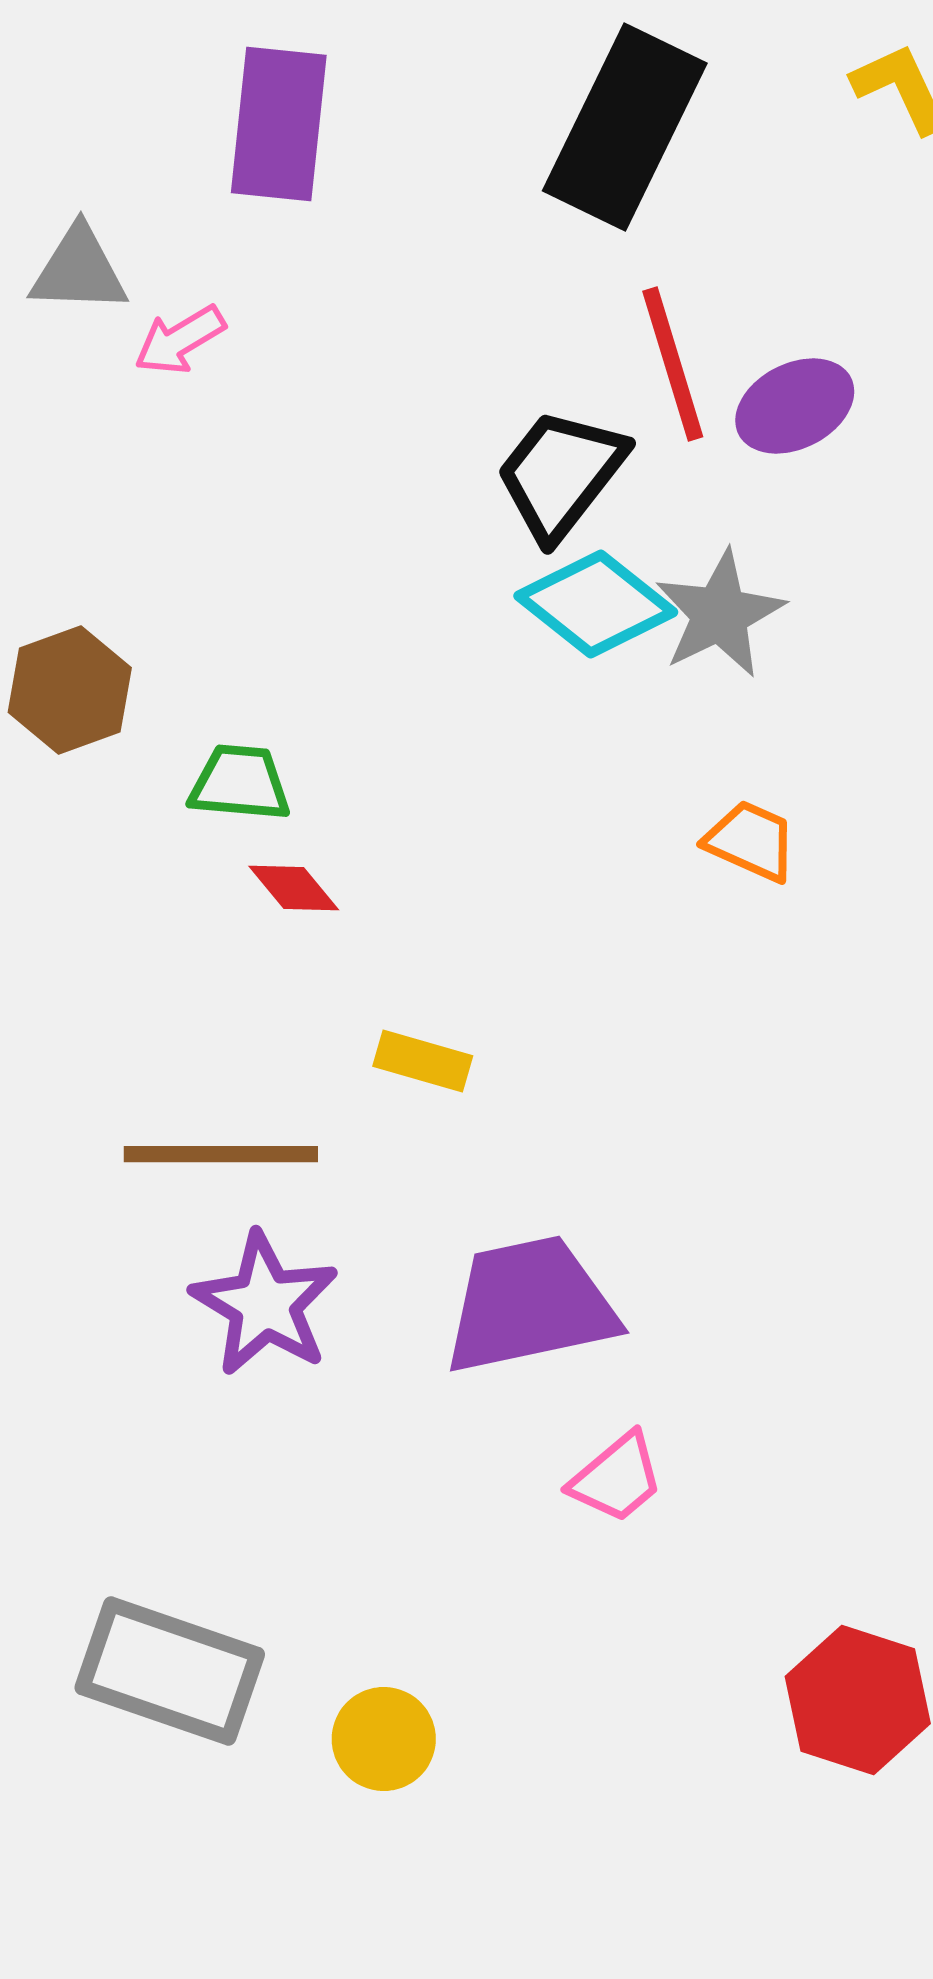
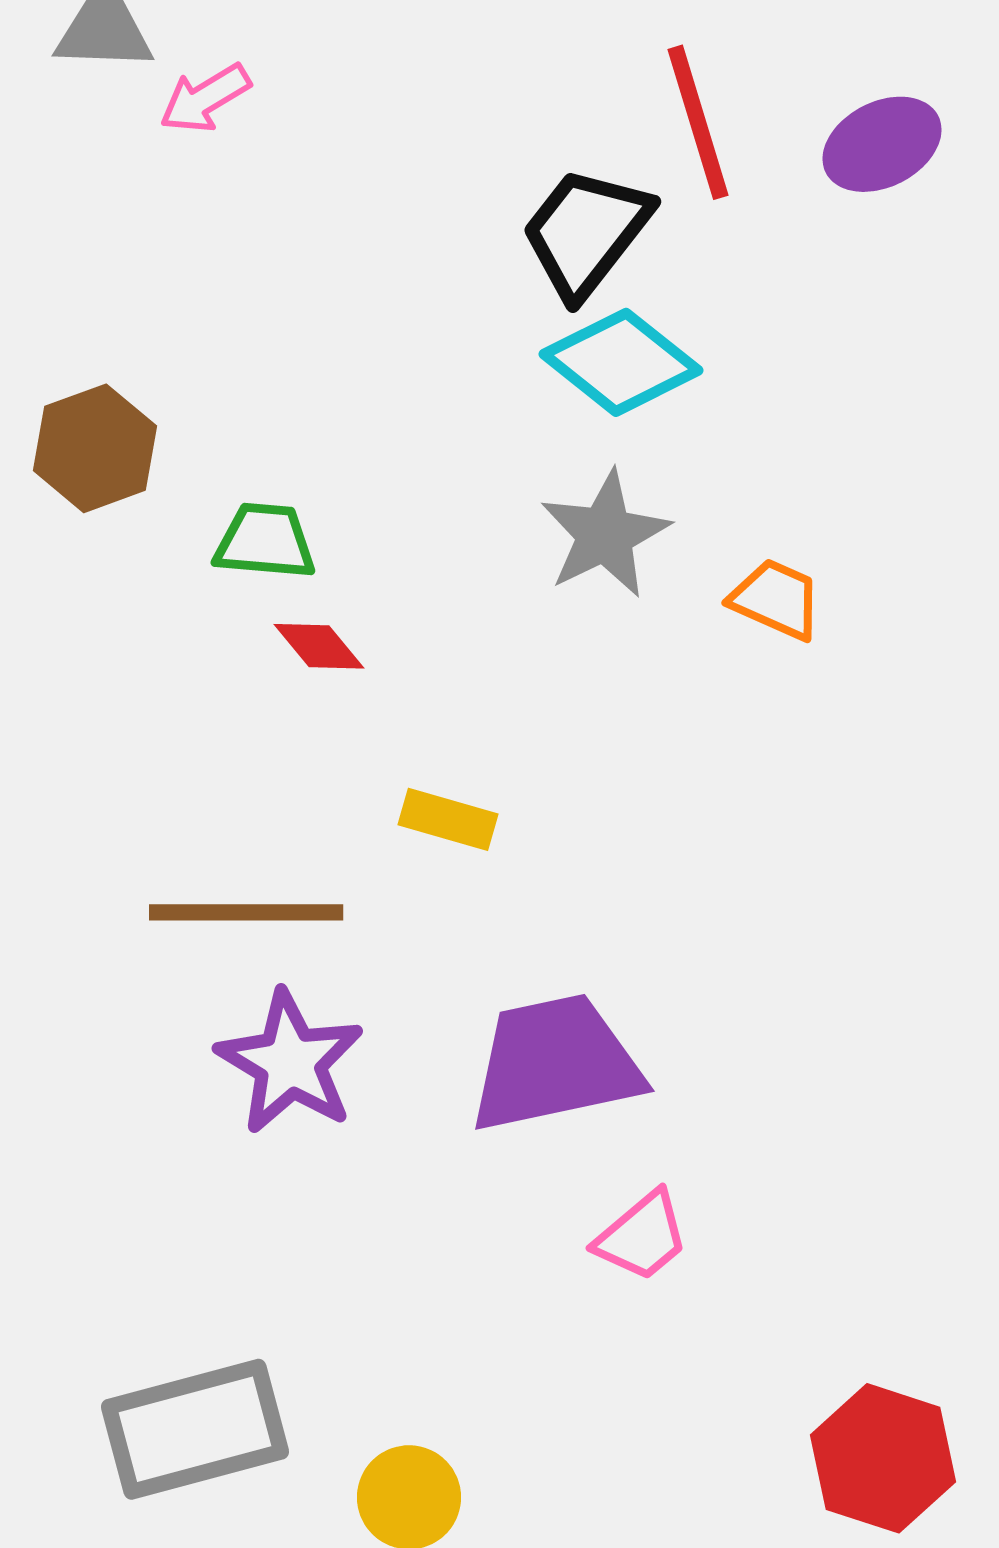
purple ellipse: (795, 406) -> (882, 144), moved
gray star: (720, 614) -> (605, 534), moved
gray rectangle: (170, 1671) -> (195, 1429), turned -34

